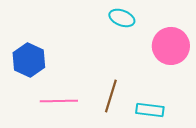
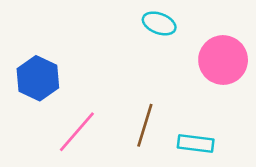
pink line: (59, 101) -> (77, 132), turned -48

